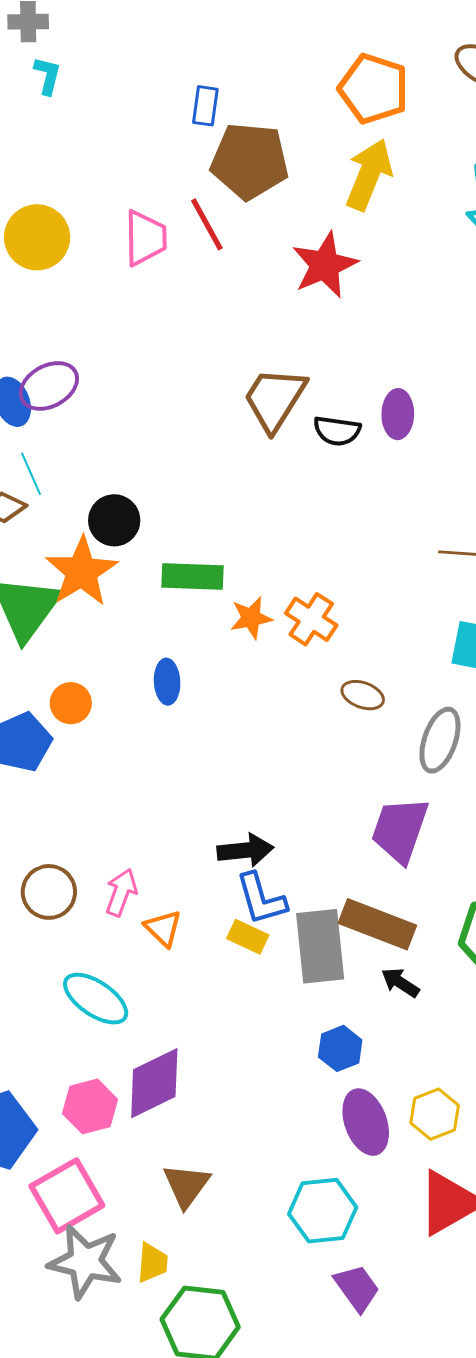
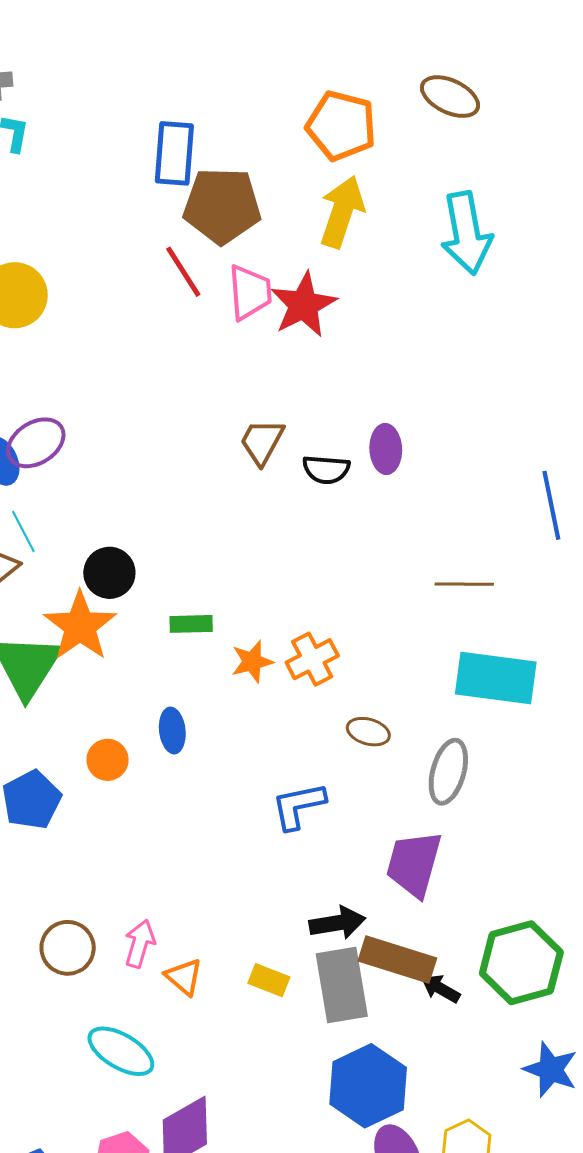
blue rectangle: (205, 106) -> (174, 153), size x1.6
pink trapezoid: (145, 238) -> (250, 292), moved
brown trapezoid: (275, 399) -> (262, 442), size x0.7
green rectangle: (193, 576) -> (191, 624), size x0.7
orange cross: (311, 619) -> (312, 659), turned 33
orange circle: (71, 703) -> (108, 760), moved
black arrow: (245, 850) -> (337, 923), moved
blue L-shape: (261, 899) -> (298, 806), moved, turned 98
black arrow: (400, 983) -> (441, 989), moved
blue hexagon: (340, 1048) -> (368, 1086), size x1.8

